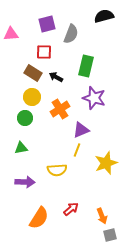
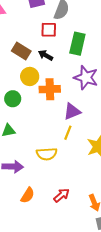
red square: (44, 52) -> (49, 30), moved
yellow circle: (32, 97) -> (30, 76), moved
orange cross: (60, 109) -> (50, 89), turned 30
orange semicircle: (39, 218) -> (28, 195), moved, size x0.7

